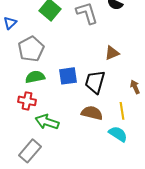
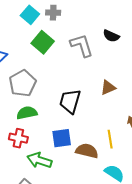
blue square: (68, 76) -> (62, 138), moved
black trapezoid: (95, 82) -> (70, 101), moved
yellow line: (122, 111) -> (110, 139), moved

